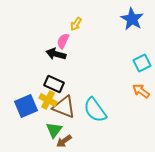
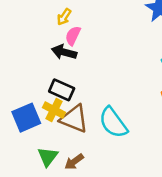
yellow arrow: (76, 24) -> (64, 17), moved
green triangle: (54, 130) -> (48, 157), moved

